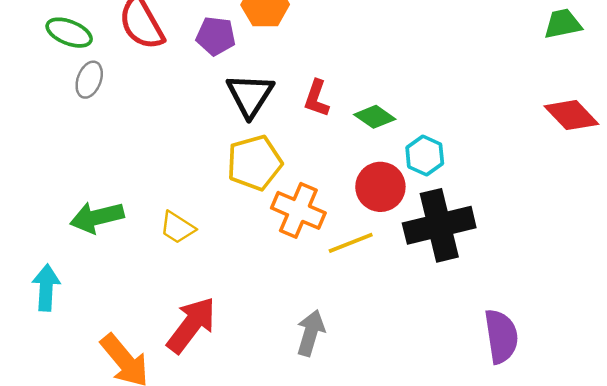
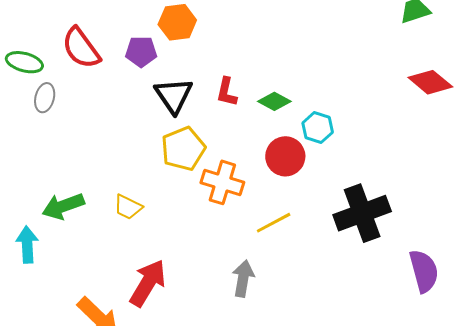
black cross: (439, 225) -> (362, 213), moved
yellow line: (351, 243) -> (274, 223), moved
cyan arrow: (46, 288) -> (27, 245), moved
purple semicircle: (501, 336) -> (424, 271), moved

